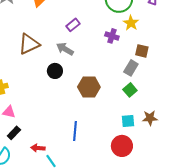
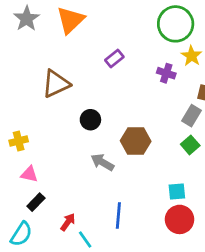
gray arrow: (65, 49) -> (102, 162), moved
cyan square: (128, 121) -> (177, 192), moved
blue line: (75, 131) -> (118, 215), moved
red arrow: (38, 148) -> (68, 222), turned 120

